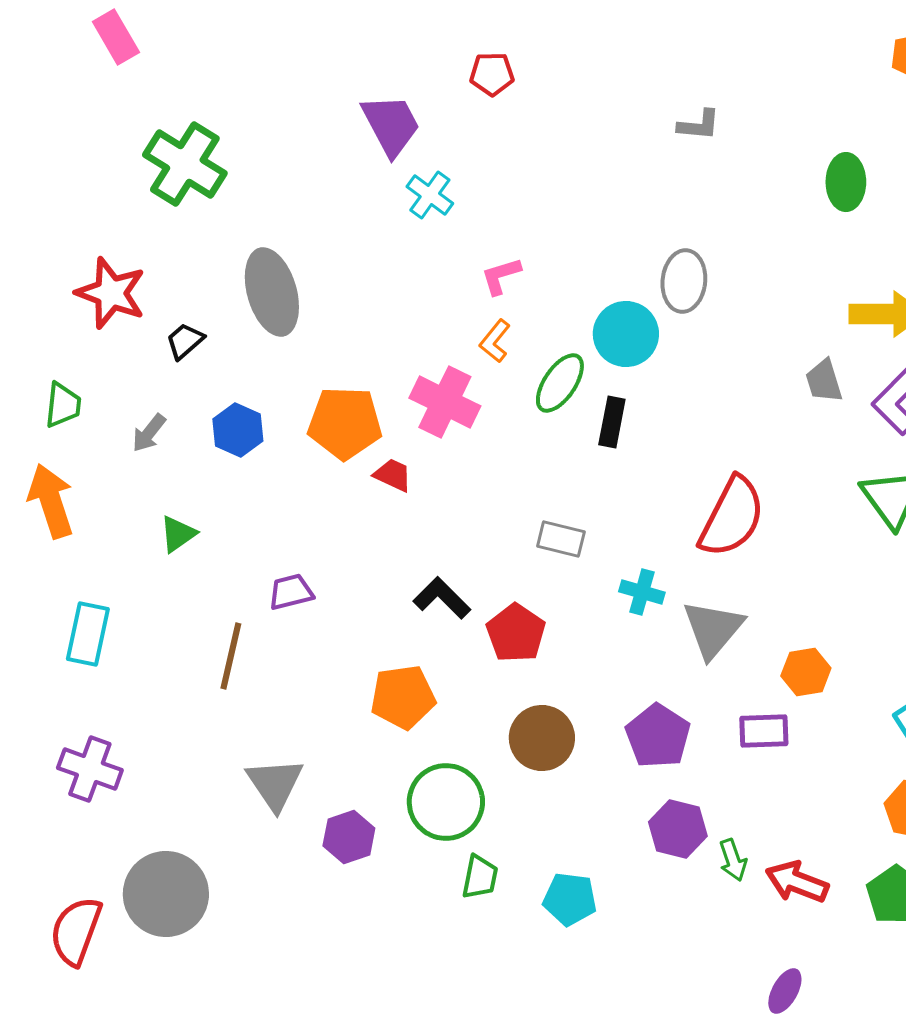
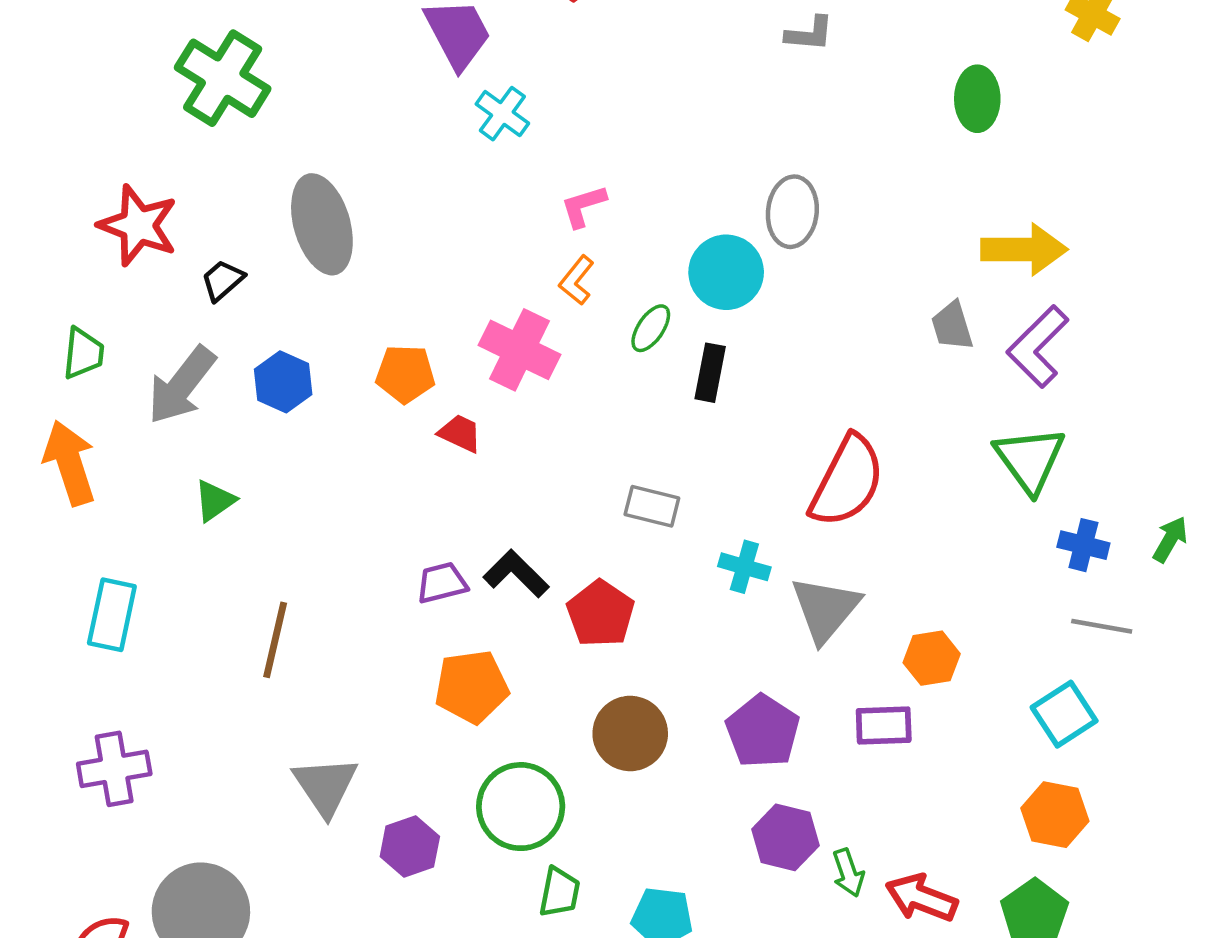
green ellipse: (560, 383) -> (651, 328), size x0.7
orange pentagon: (345, 423) -> (405, 374), size x0.7
gray arrow: (149, 433) -> (182, 385), size x1.8
purple trapezoid: (291, 592) -> (442, 583), moved
purple cross: (90, 769) -> (114, 769), turned -30

